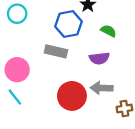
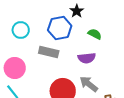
cyan circle: (17, 14) -> (21, 30), moved
gray arrow: (102, 88) -> (89, 84), turned 36

